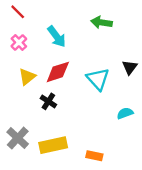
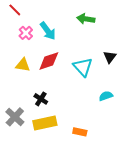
pink cross: (19, 42) -> (26, 33), moved
yellow triangle: (27, 77) -> (23, 65), turned 49
black cross: (48, 101) -> (41, 99), moved

